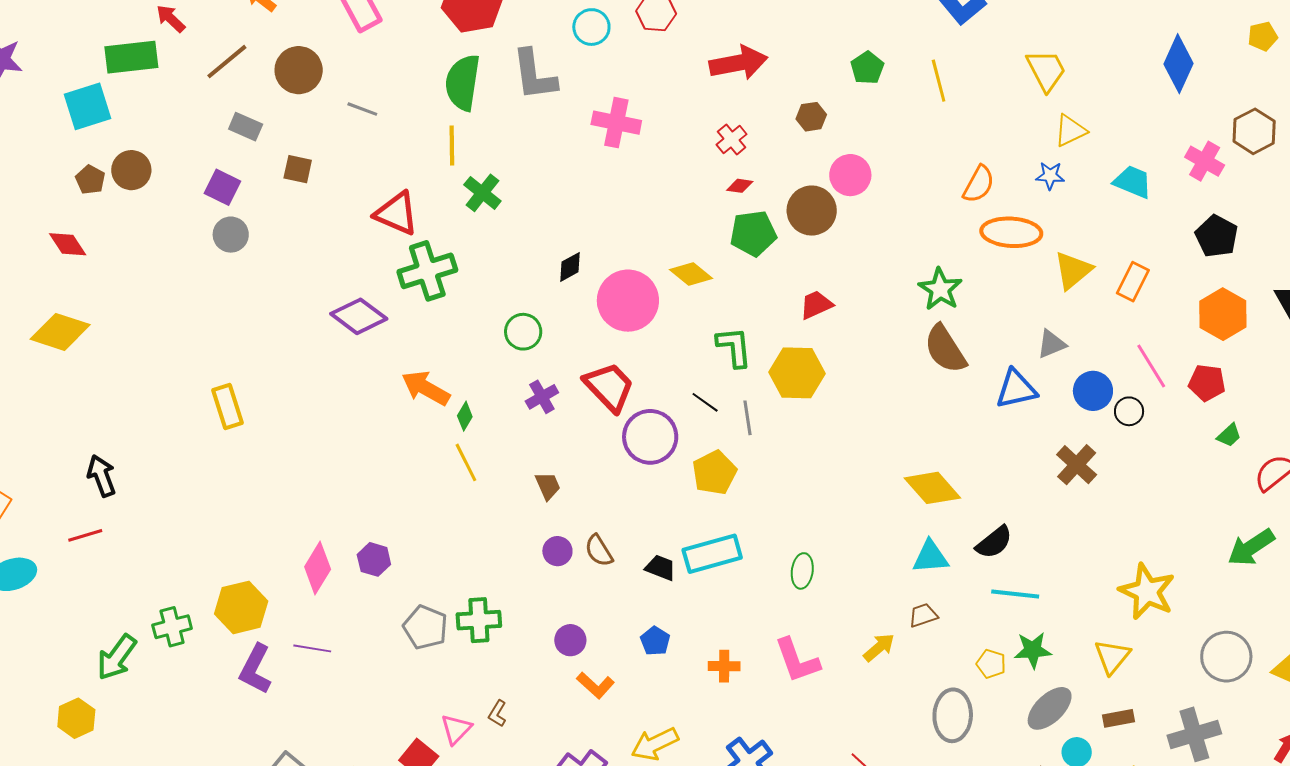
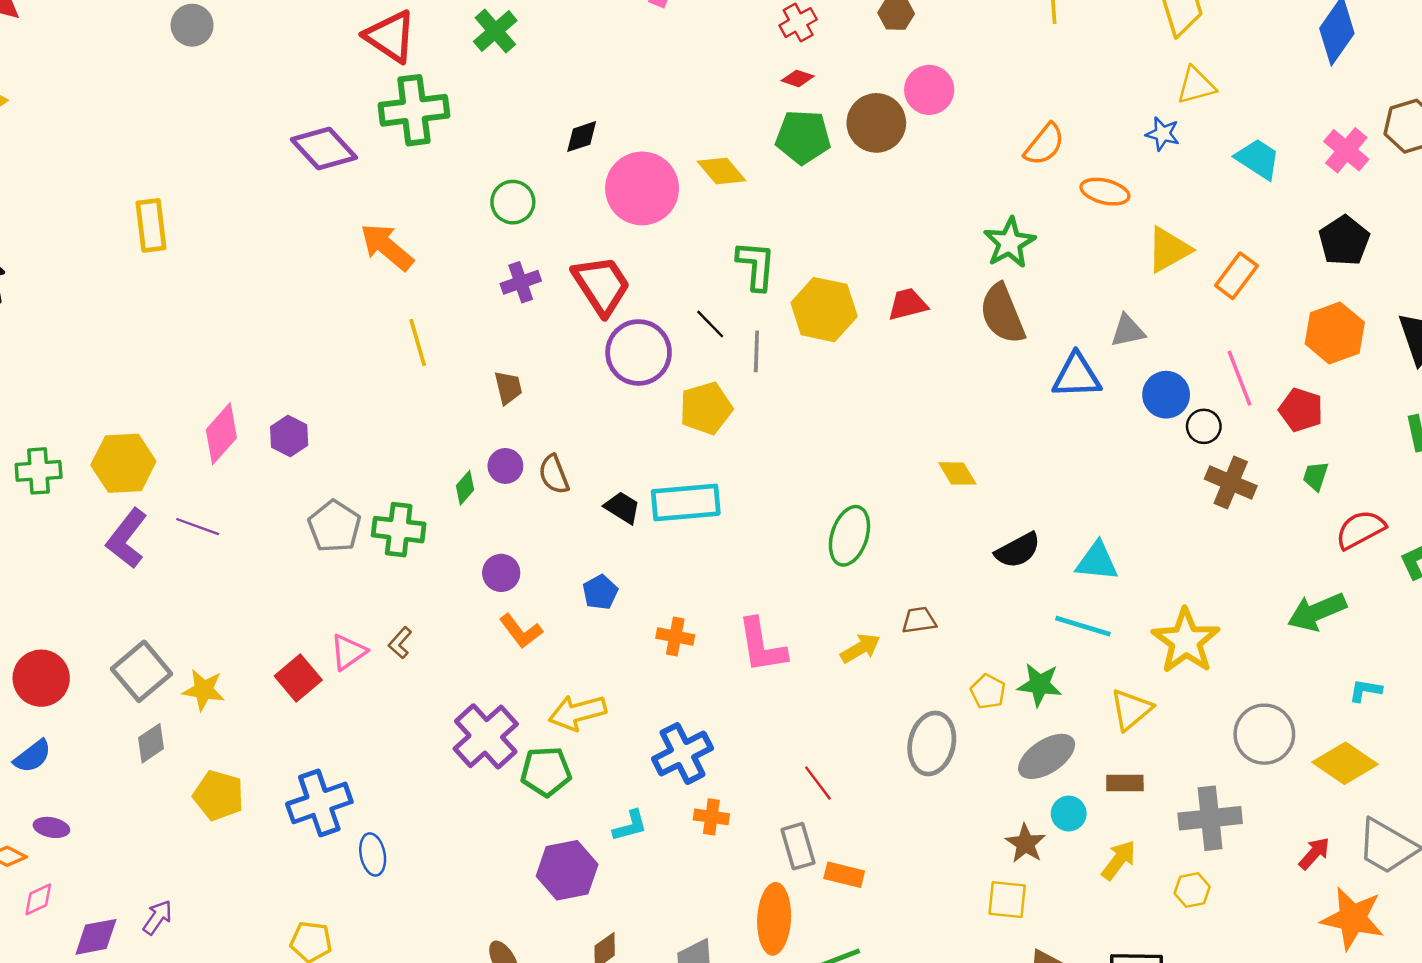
orange semicircle: (979, 184) -> (1044, 145), moved
orange ellipse: (1011, 232) -> (1105, 192), size x0.7
red trapezoid: (816, 305) -> (908, 304), moved
green diamond: (465, 416) -> (465, 488), moved
green trapezoid: (1229, 435) -> (1316, 476), turned 140
brown cross: (1077, 465) -> (1231, 482), moved, turned -30
yellow diamond: (932, 488) -> (957, 473), size x0.6
cyan triangle: (931, 557) -> (1097, 561), moved
green ellipse: (802, 571) -> (849, 536), moved, size x1.4
cyan line: (1015, 594) -> (1083, 626), moved

